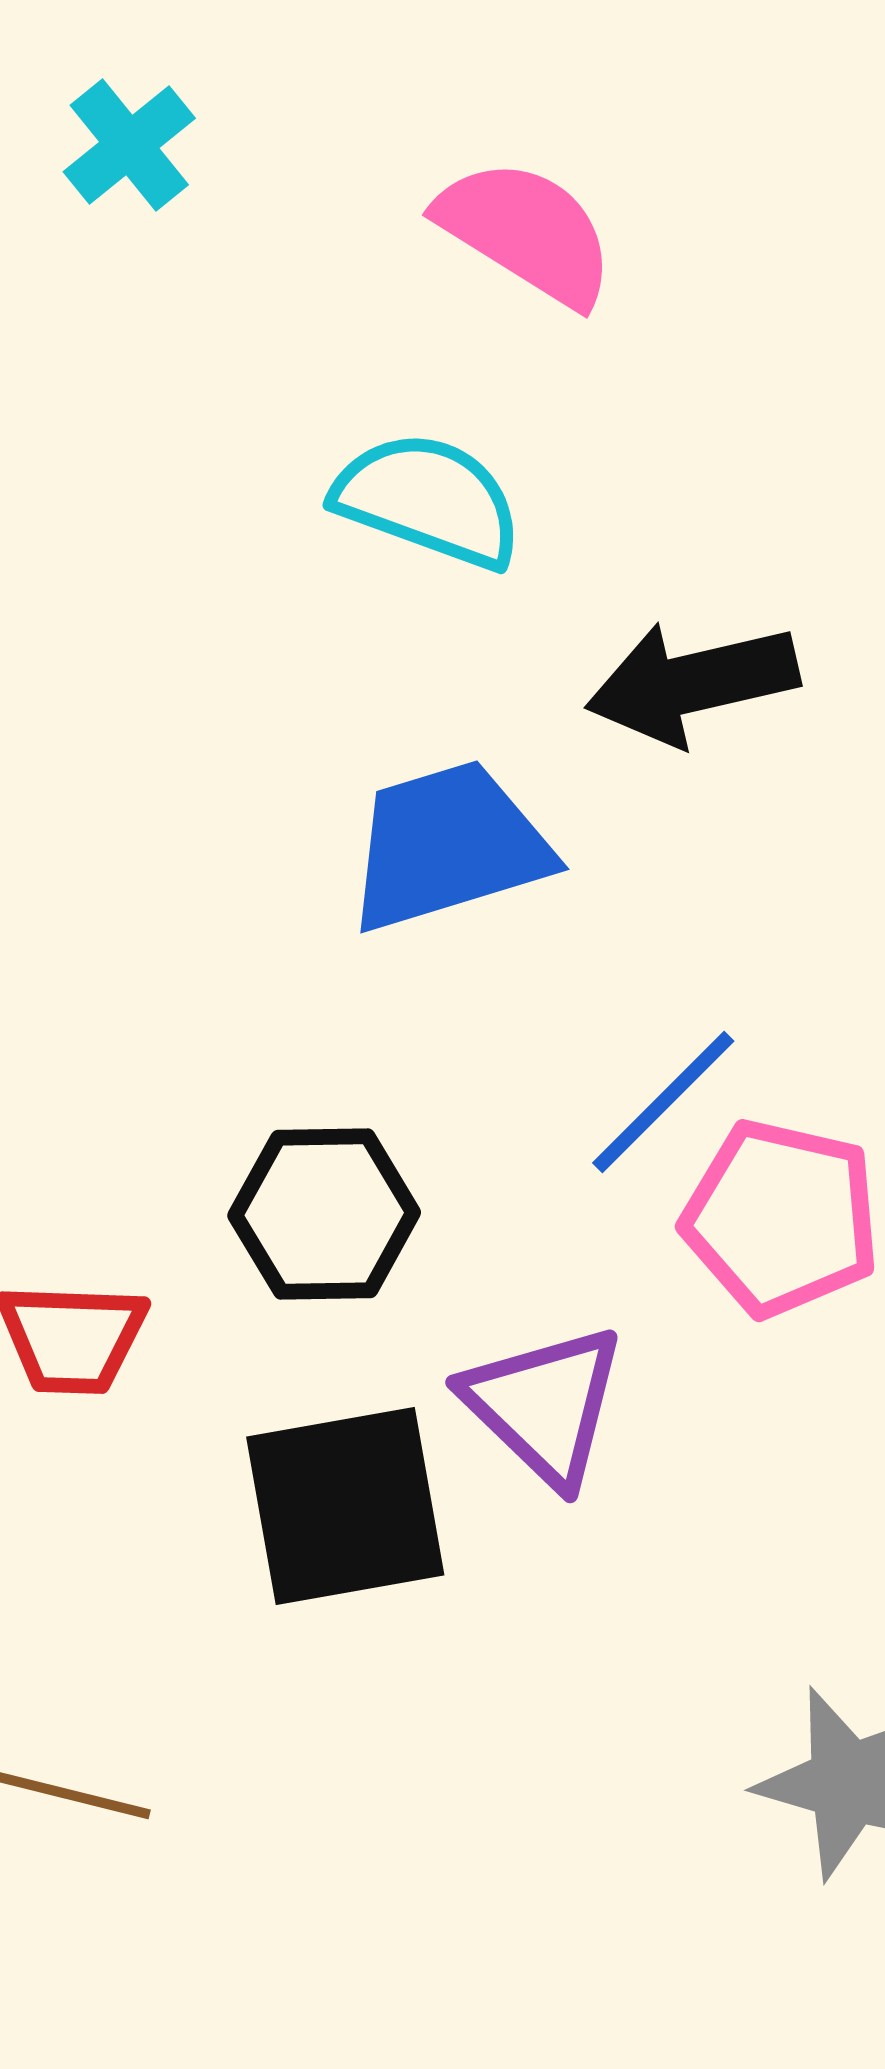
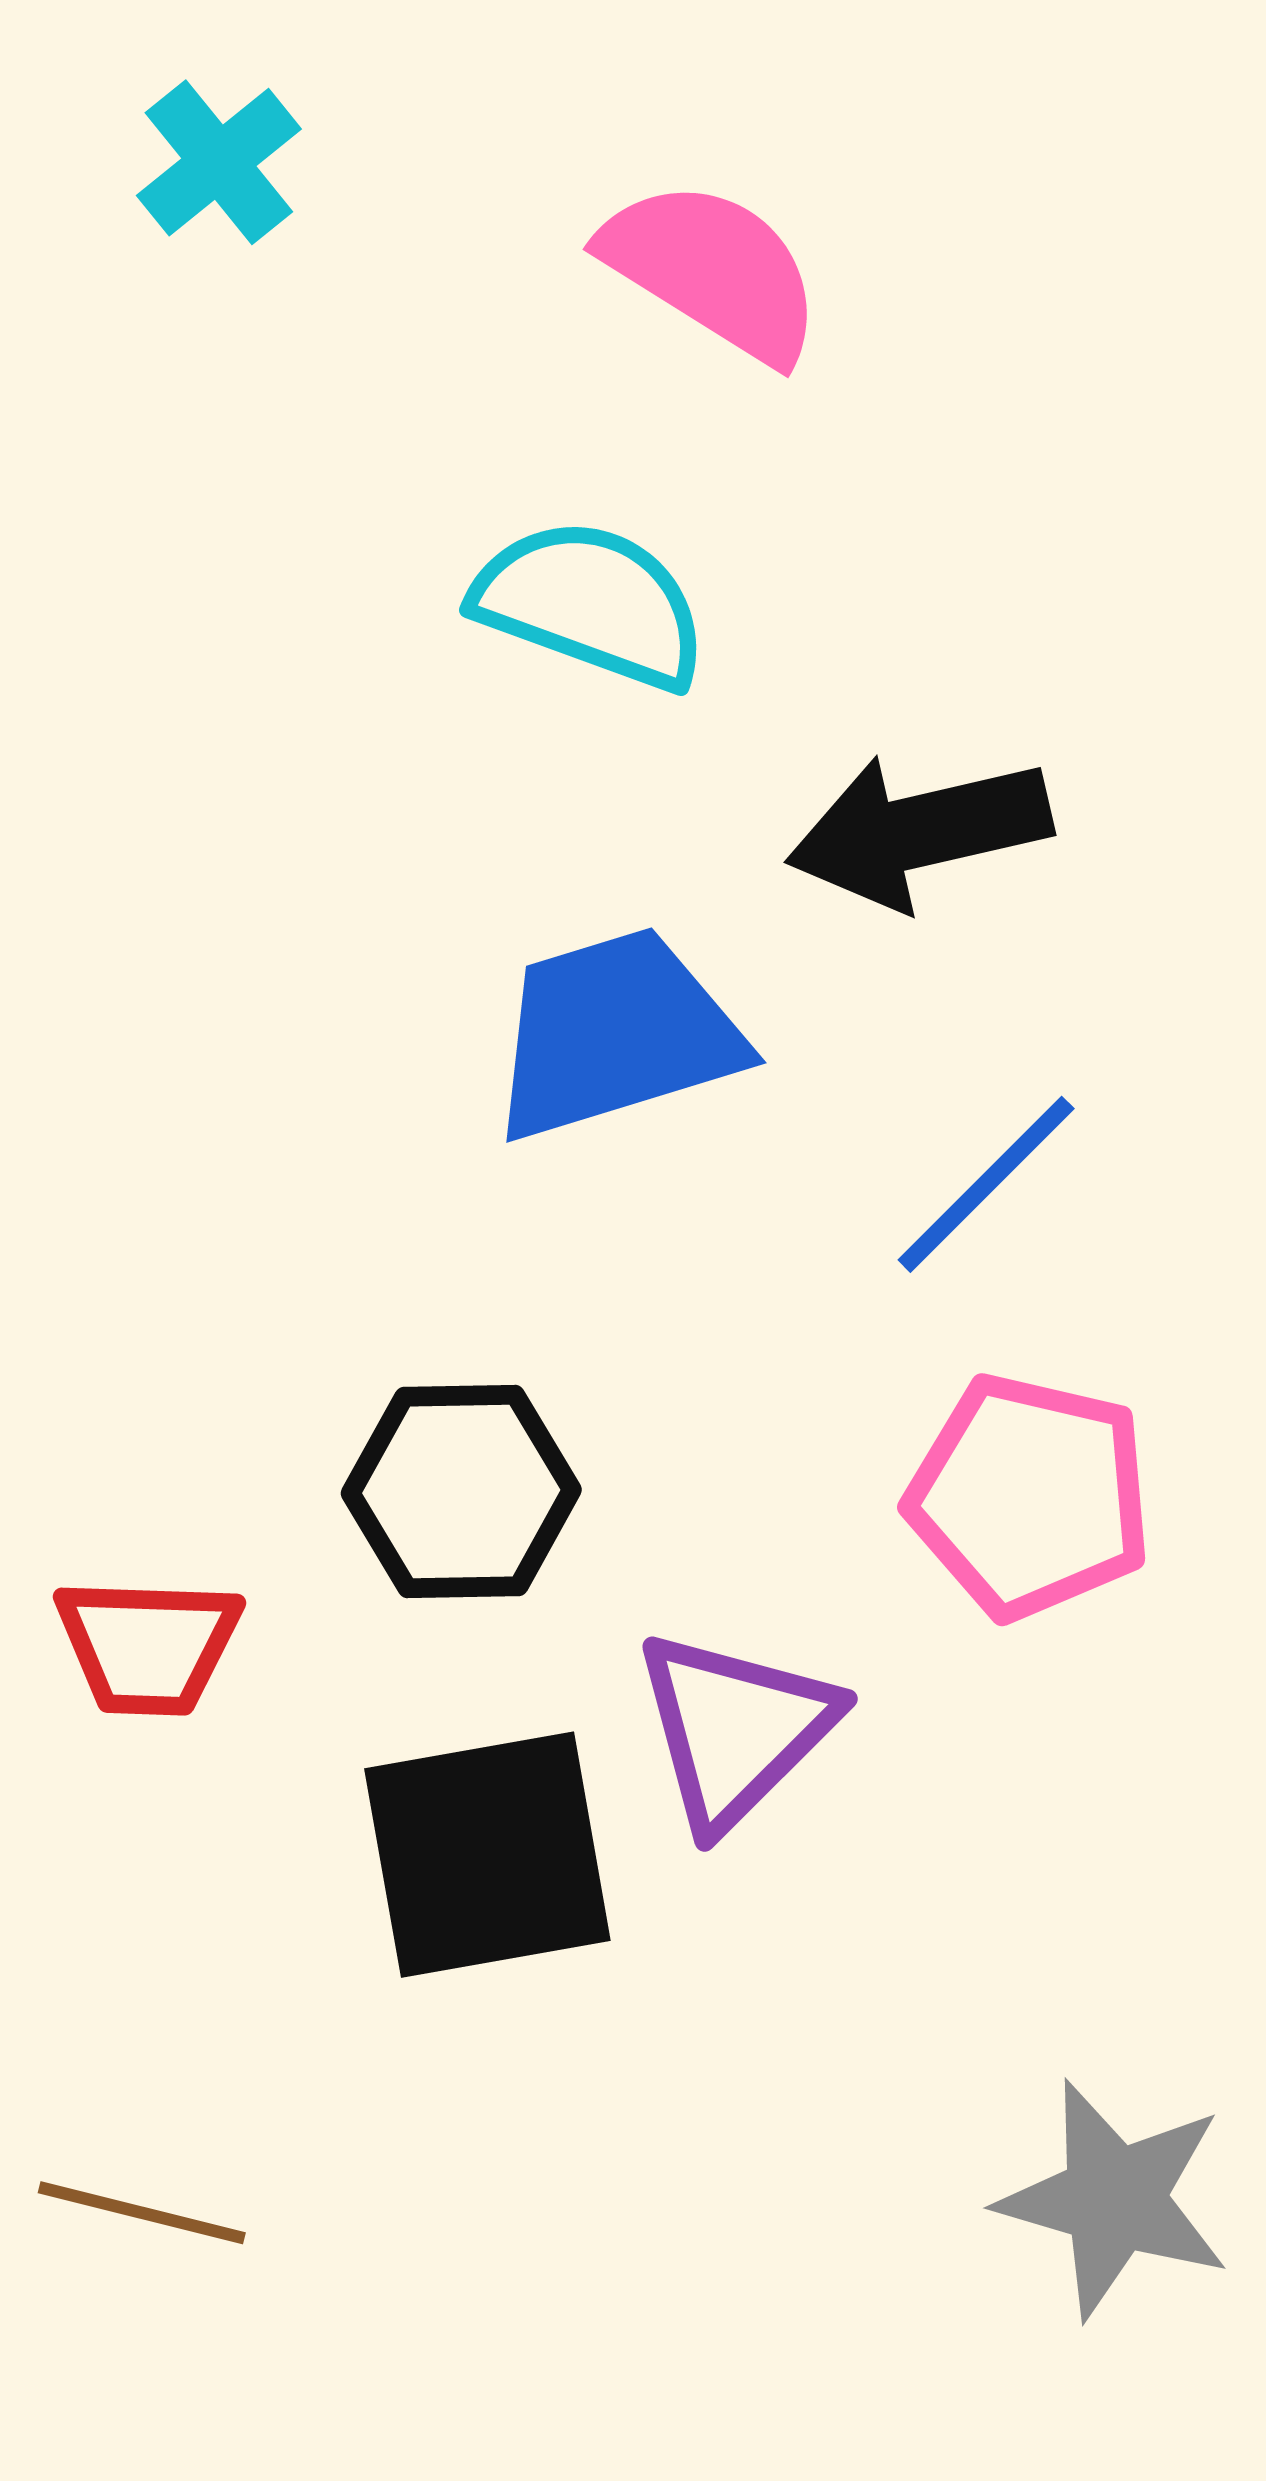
blue line: (663, 1102) -> (986, 1184), moved
purple triangle: (544, 1405) -> (735, 1729), turned 31

